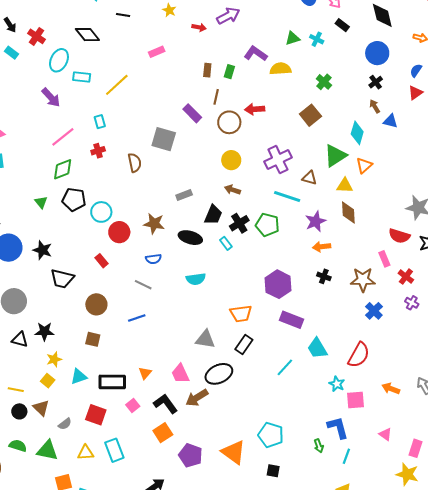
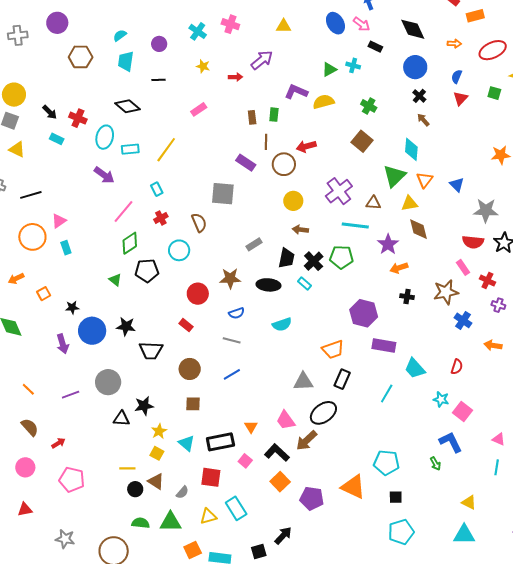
blue triangle: (391, 121) -> (457, 185), moved, turned 42
cyan circle: (101, 212) -> (179, 250), moved
red semicircle: (359, 355) -> (457, 367), size x0.6
cyan triangle: (79, 376) -> (186, 443), turned -48
orange arrow: (391, 389) -> (493, 345), moved
pink square: (355, 400) -> (462, 412), turned -36
cyan line: (346, 456) -> (497, 467), moved

